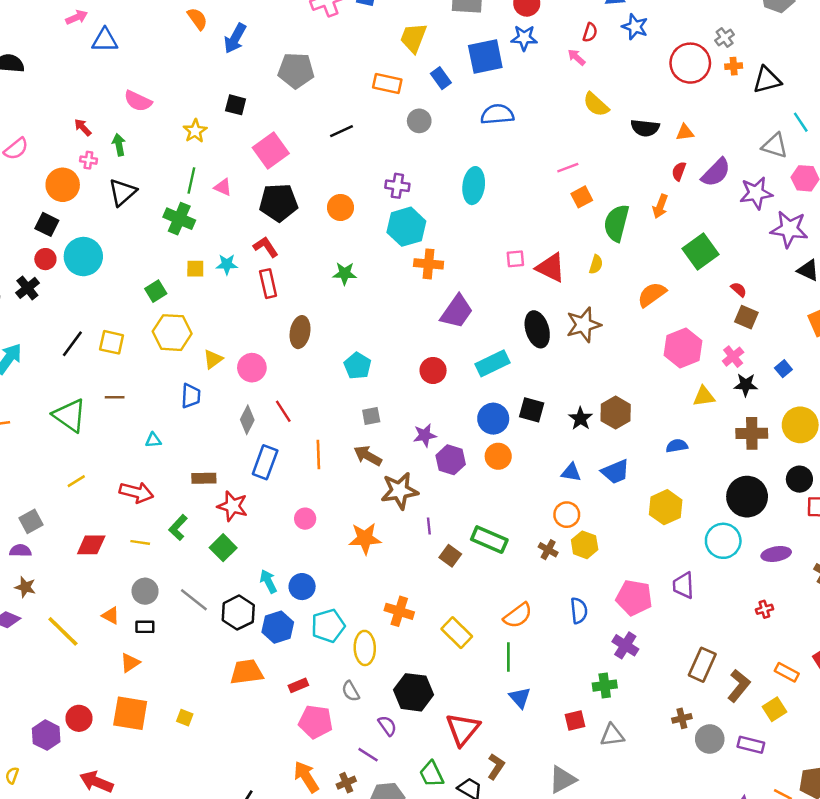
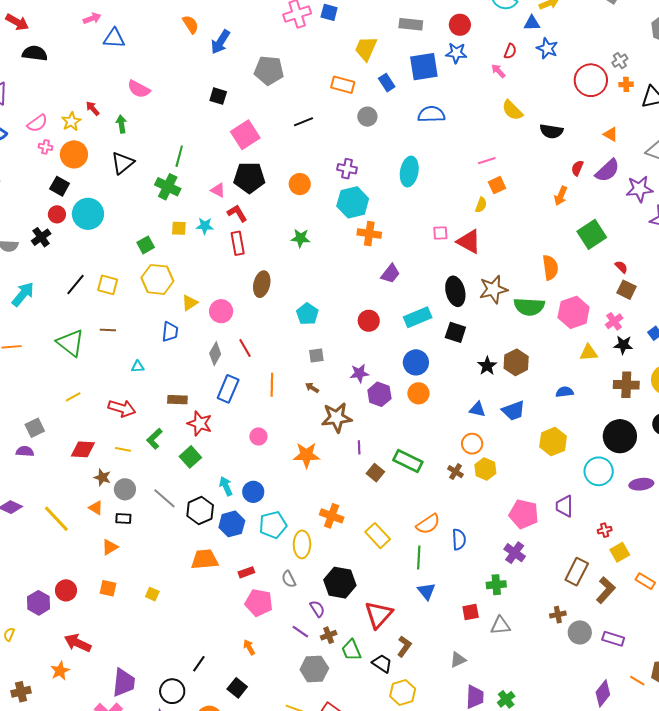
yellow star: (195, 131) -> (71, 122), moved
orange triangle: (685, 133) -> (611, 134), moved, turned 35
pink cross: (88, 160) -> (46, 147), moved
pink triangle: (223, 187) -> (218, 190), moved
green semicircle: (616, 223) -> (529, 307), moved, turned -104
yellow semicircle: (596, 264) -> (481, 205), moved
orange semicircle: (652, 295) -> (550, 267), turned 115
purple trapezoid: (457, 312) -> (390, 274), size x0.7
black square: (532, 410) -> (455, 332), moved
brown arrow: (368, 456) -> (312, 388), size x0.6
brown star: (25, 587) -> (102, 477), moved
red cross: (764, 609) -> (605, 530), moved
blue semicircle: (579, 611) -> (459, 539), moved
yellow square: (774, 709) -> (620, 552), moved
orange square: (130, 713) -> (108, 588), size x0.6
orange arrow: (306, 777) -> (249, 647), size x0.6
gray triangle: (562, 780) -> (458, 660), size x0.7
brown cross: (346, 783) -> (329, 635), moved

